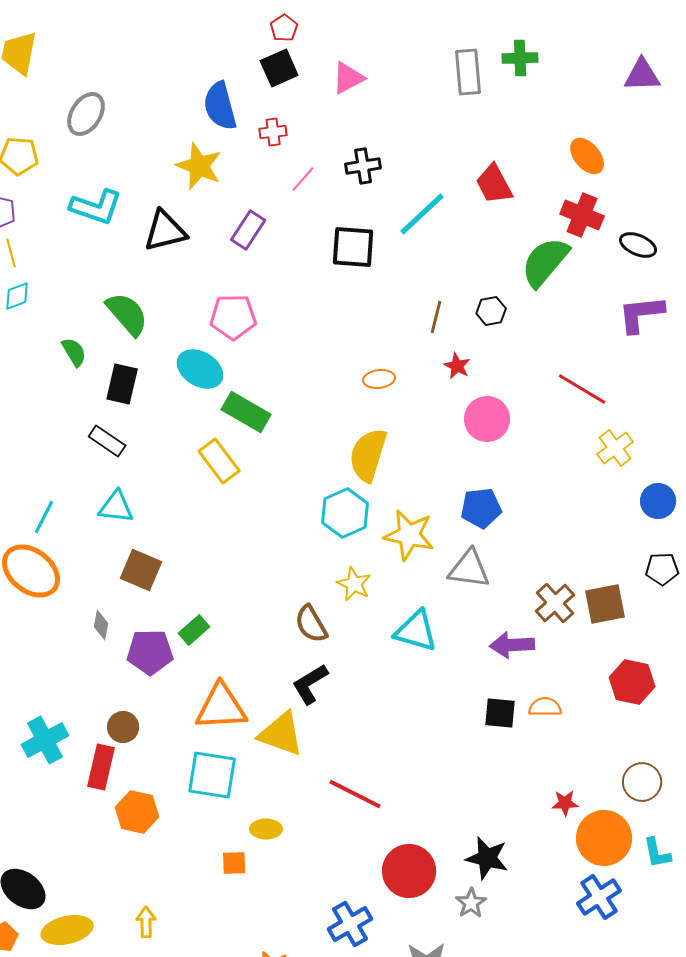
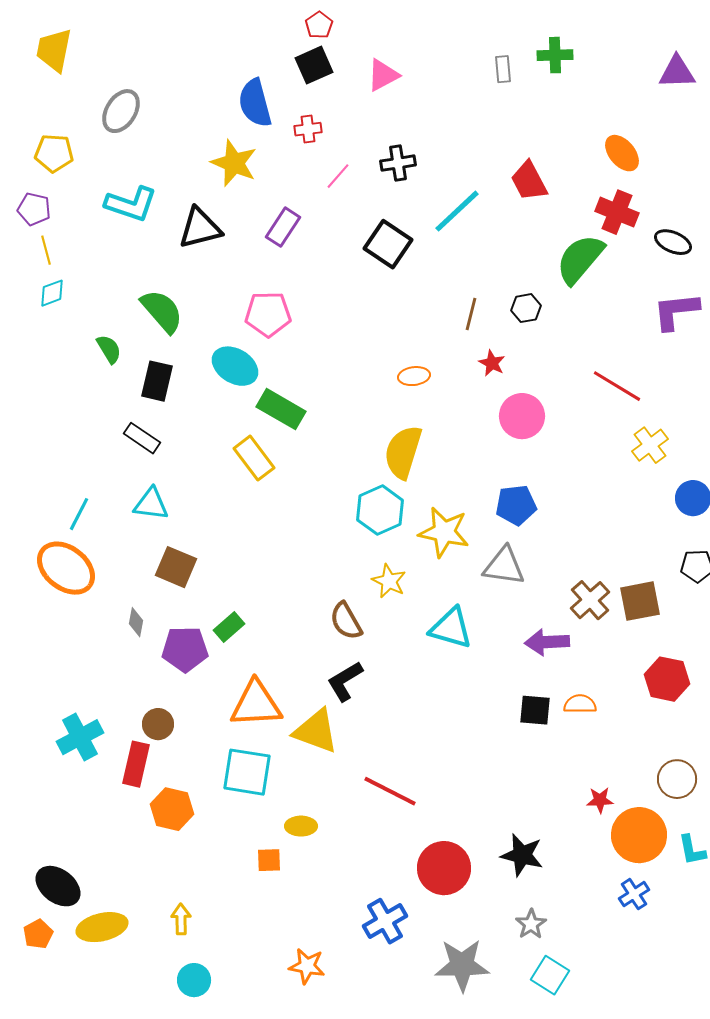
gray rectangle: (468, 72) -> (503, 69), size x0.6
black square: (353, 247) -> (388, 244), turned 30
blue cross: (599, 897) -> (634, 894), size x0.7
gray star: (471, 903) -> (531, 924), moved

